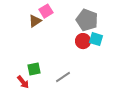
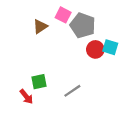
pink square: (46, 11) -> (63, 15), moved, turned -32
gray pentagon: (87, 20) -> (83, 25), moved

